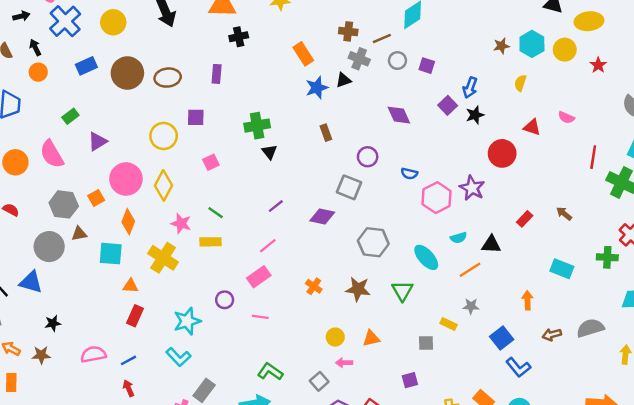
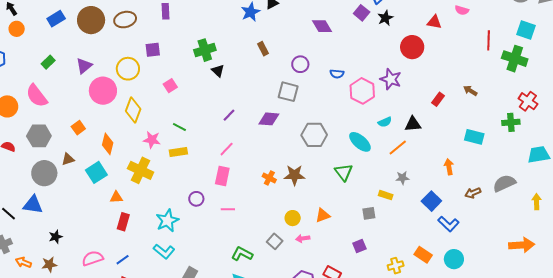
purple triangle: (97, 141) -> (84, 66), moved
pink circle: (126, 179) -> (103, 91), moved
gray hexagon: (64, 204) -> (39, 136), moved
cyan square: (111, 254) -> (96, 172), turned -30
pink rectangle: (259, 277) -> (222, 176), turned -36
brown star: (358, 289) -> (294, 175), moved
gray square: (319, 381) -> (275, 241), moved

